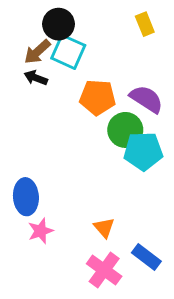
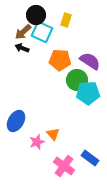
yellow rectangle: (145, 24) -> (66, 20), moved, turned 40
blue ellipse: (26, 197) -> (16, 121), turned 35
orange triangle: (104, 228) -> (53, 134), moved
pink star: (41, 231) -> (37, 142), moved

